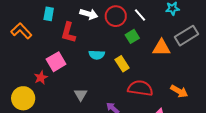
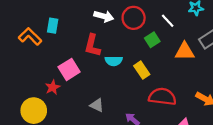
cyan rectangle: (49, 14) -> (53, 26), moved
white line: (140, 15) -> (168, 21), moved
red L-shape: (68, 33) -> (92, 45), moved
gray triangle: (81, 95) -> (97, 105), turned -32

